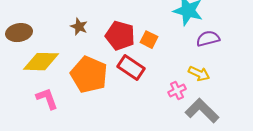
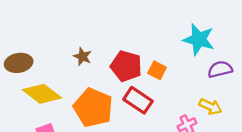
yellow diamond: (41, 62) -> (42, 94), turned 36

